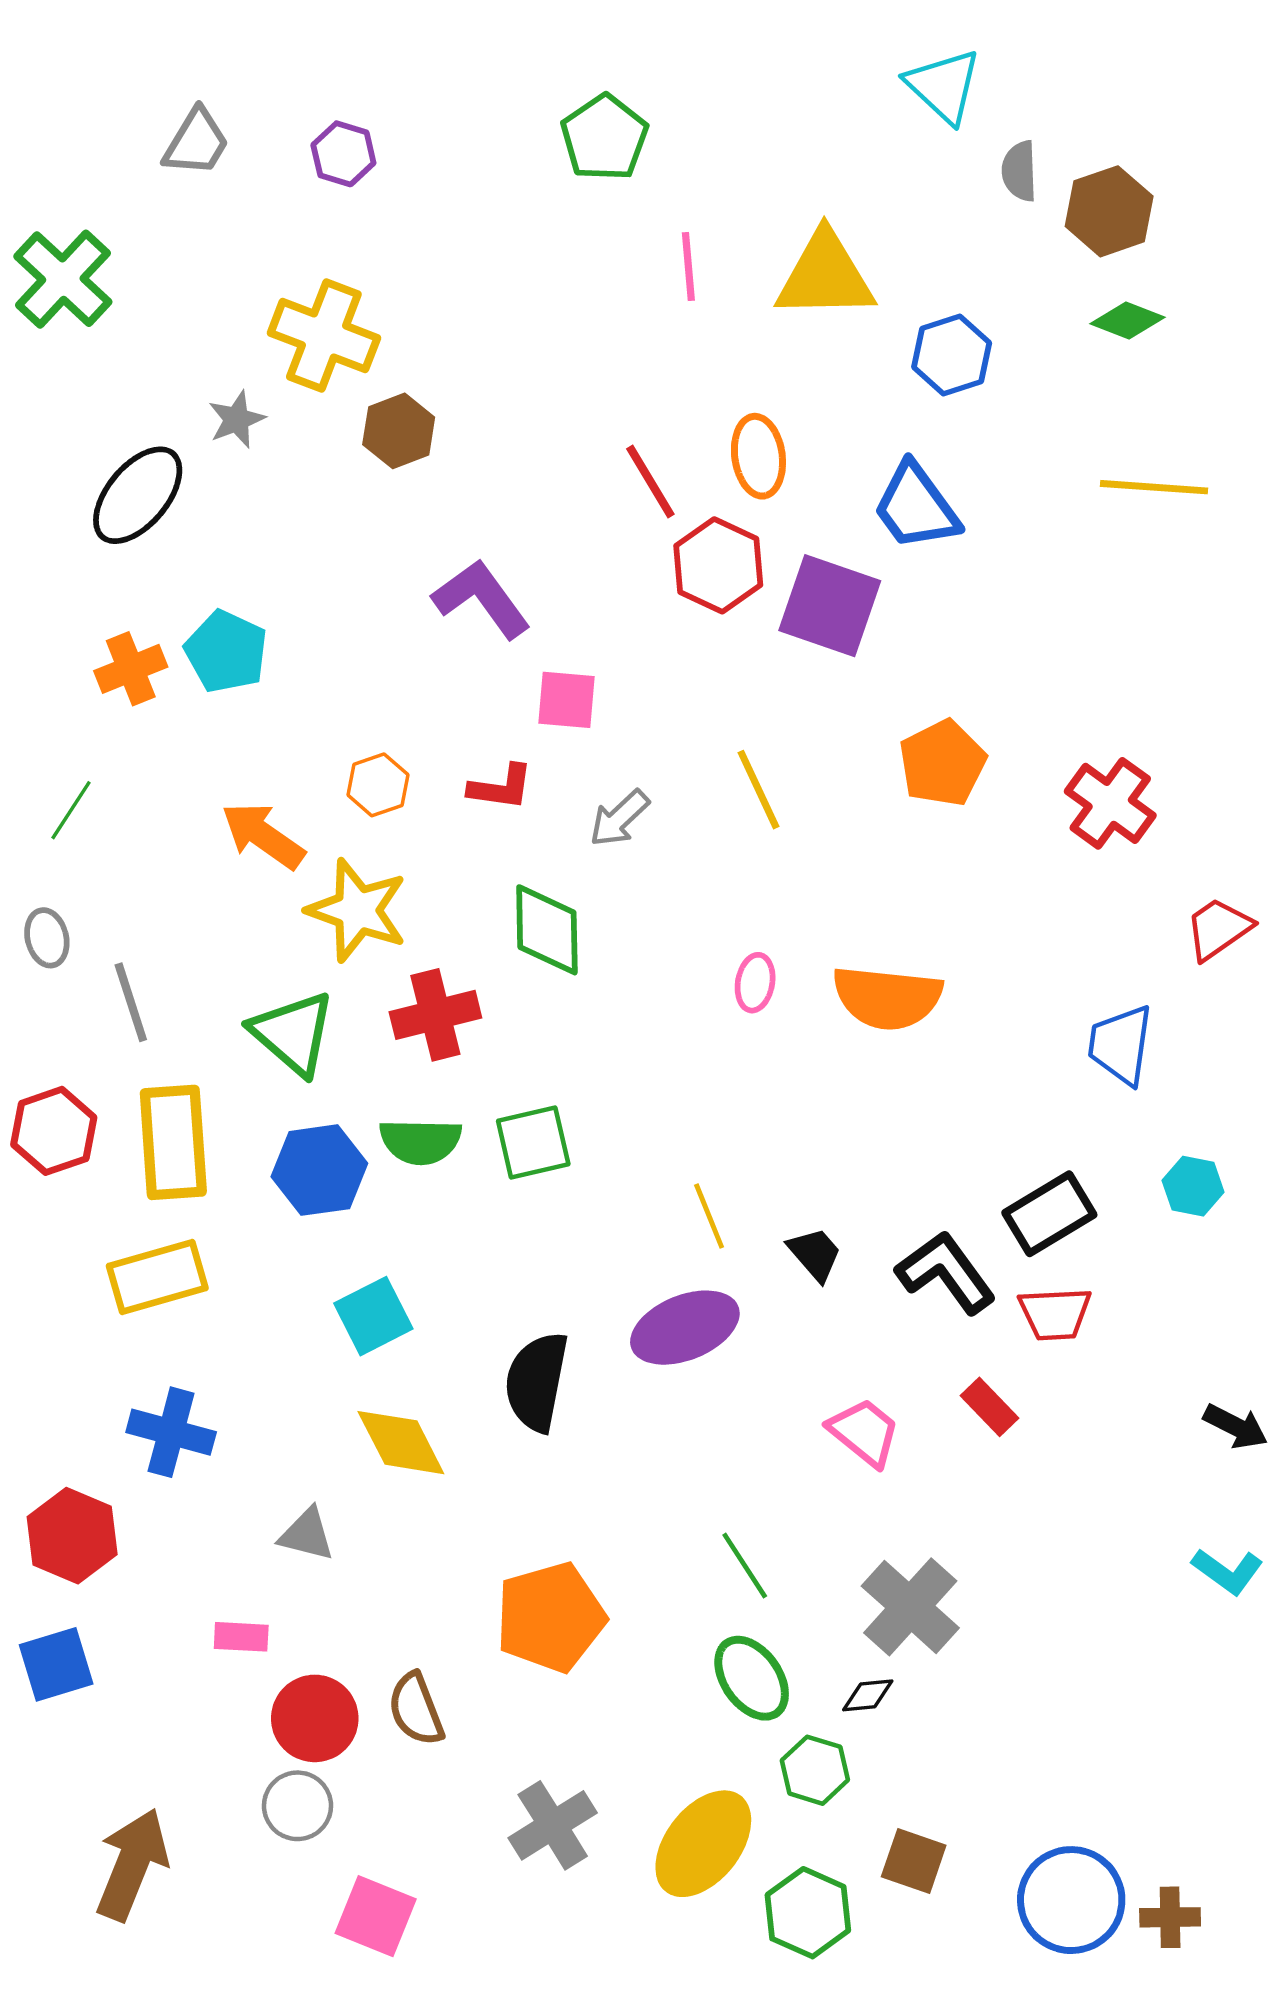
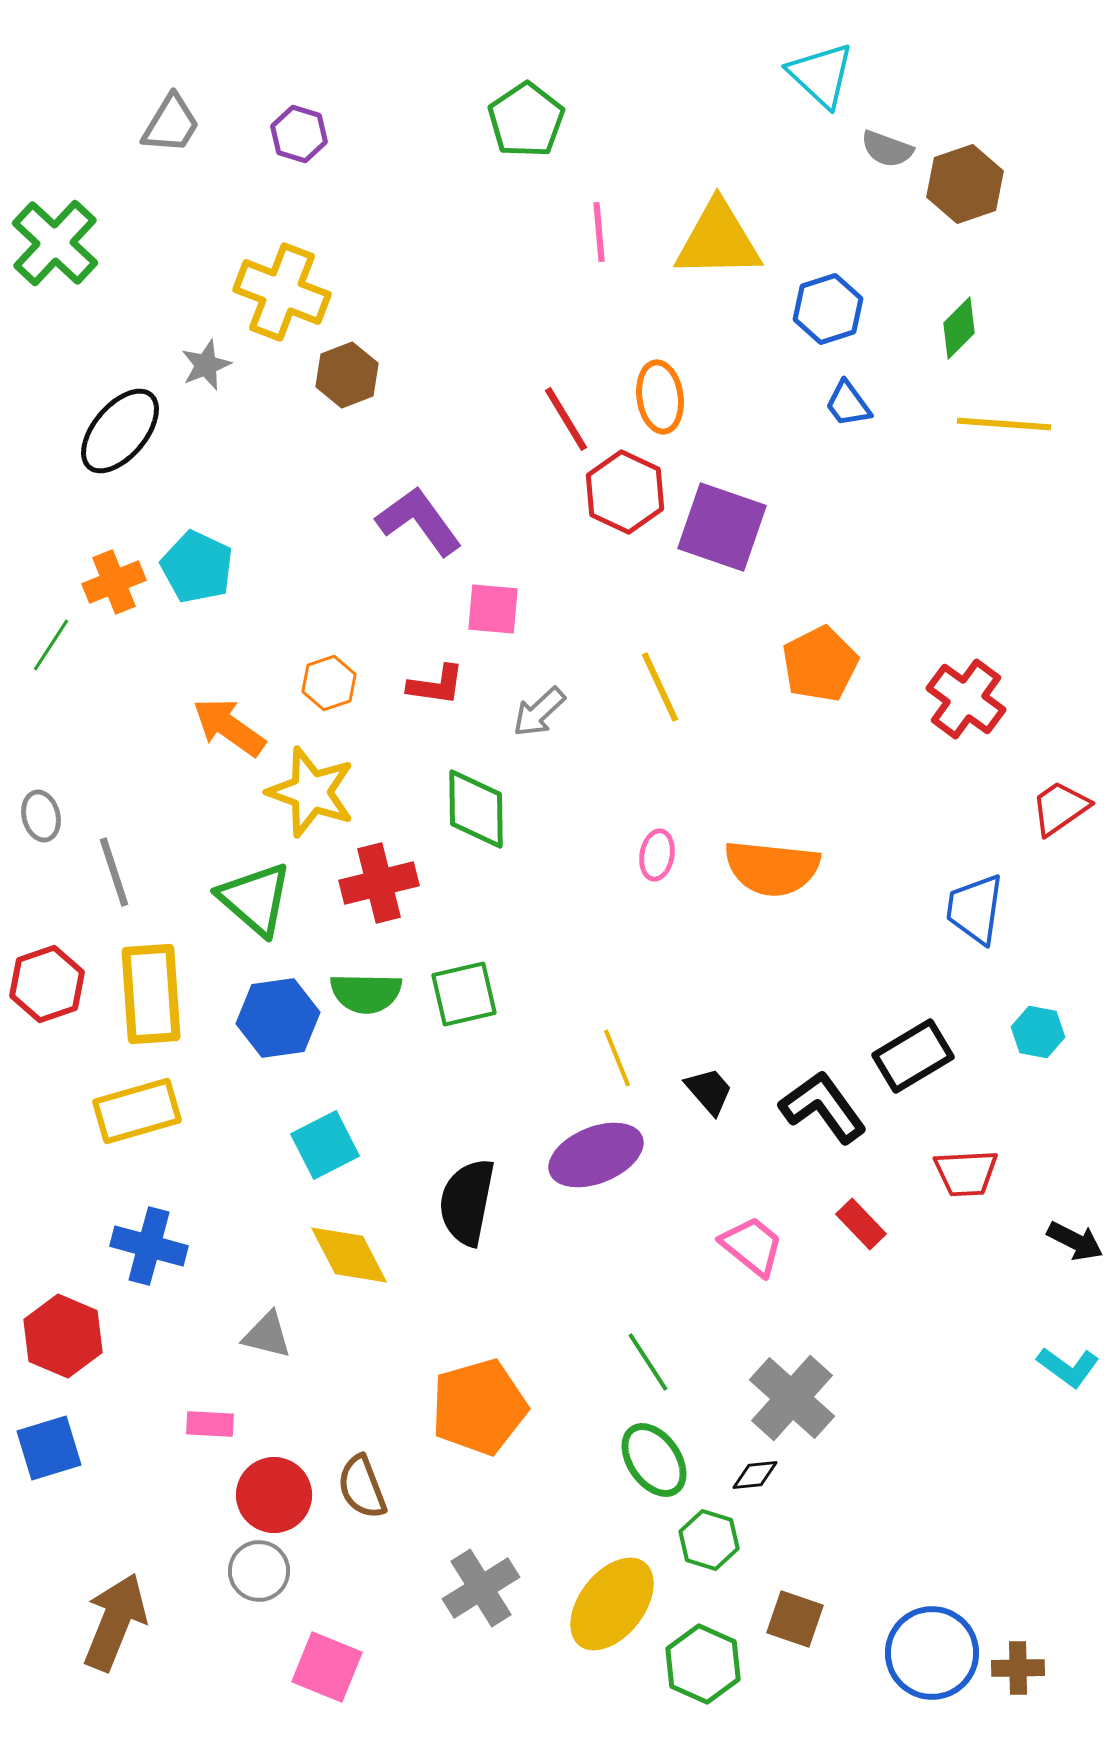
gray semicircle: (1019, 171) -> (887, 149), turned -68
green diamond: (1128, 321) -> (959, 328), moved, turned -66
blue trapezoid: (916, 507) -> (848, 404), moved, size x0.6
green line: (71, 810) -> (51, 645), moved
red trapezoid: (1055, 1314) -> (966, 1173), moved

